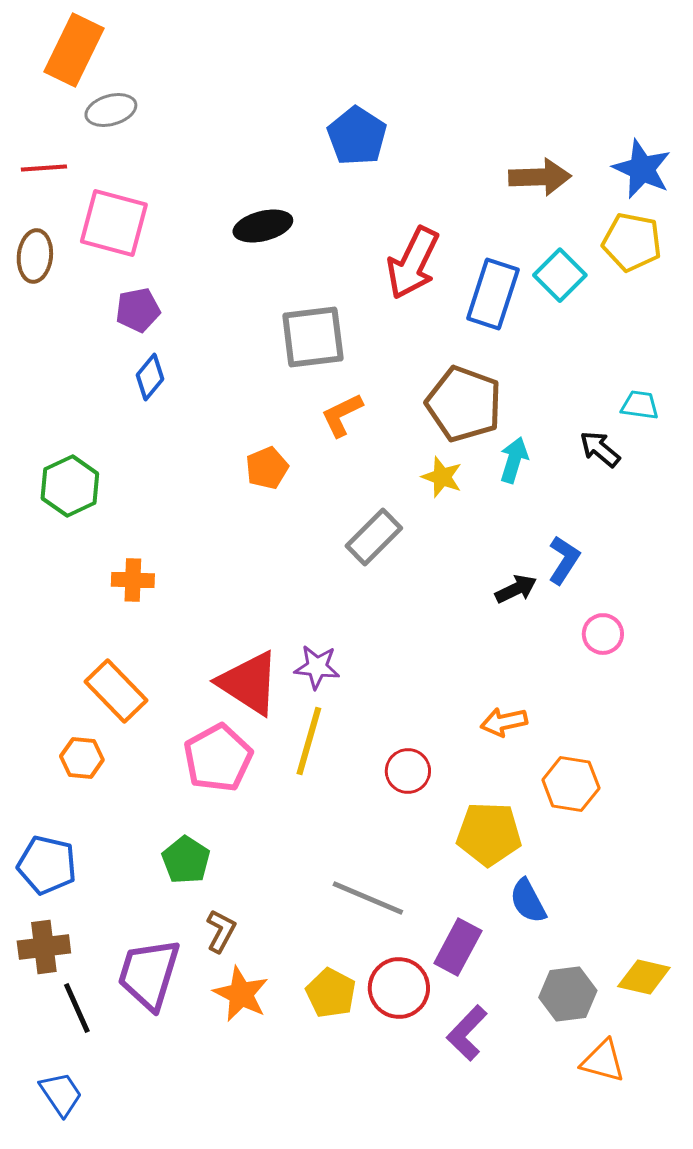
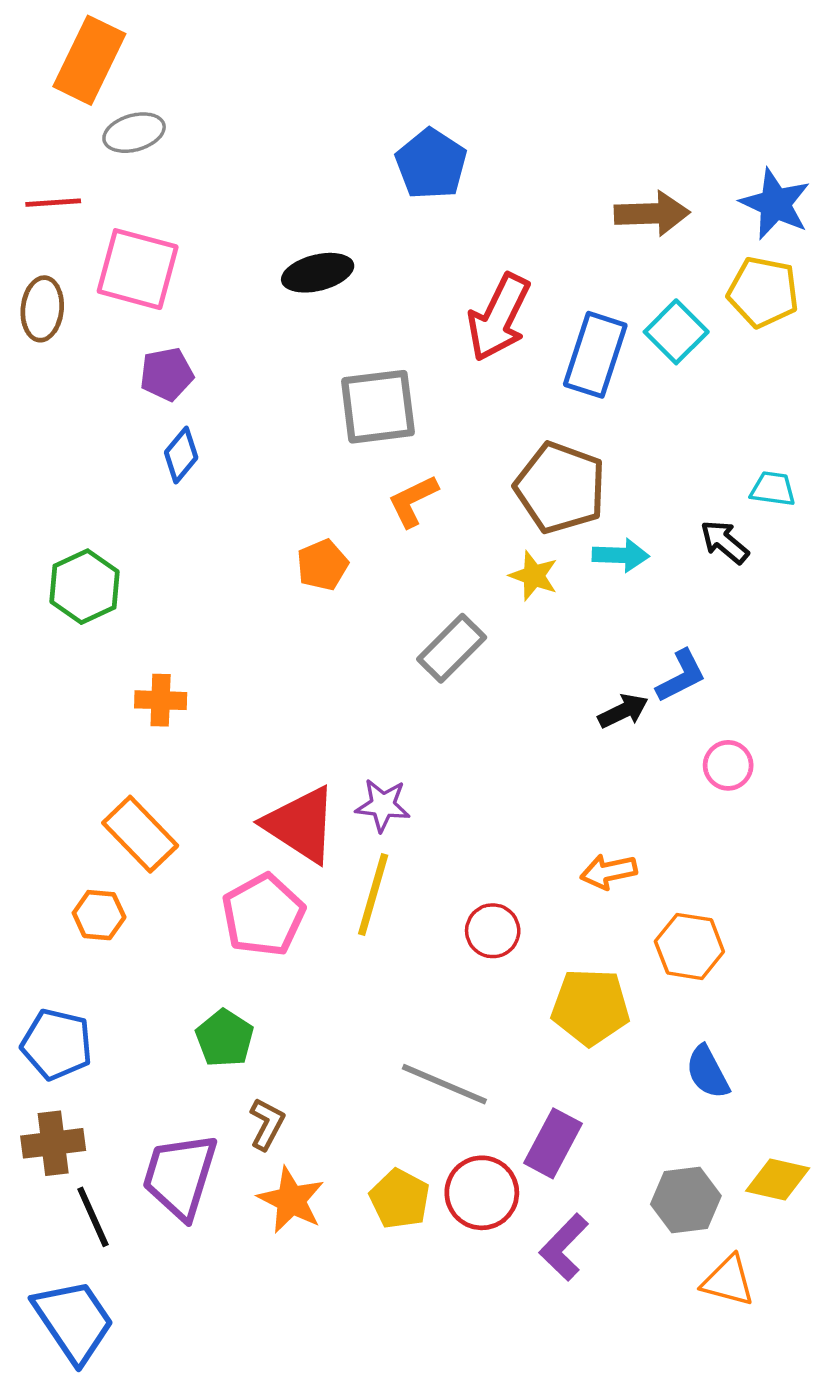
cyan arrow: (514, 460) -> (621, 555), turned 75
blue L-shape: (564, 560) -> (681, 676), turned 30
blue semicircle: (528, 901) -> (708, 1072), moved
blue trapezoid: (61, 1094) -> (74, 1321), size x1.6

